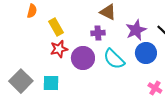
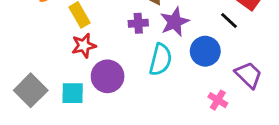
purple star: (136, 30) -> (175, 22), moved
purple circle: (83, 58) -> (108, 76), moved
cyan semicircle: (114, 59) -> (161, 60), turned -120

